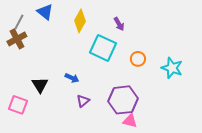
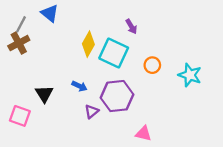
yellow diamond: (80, 21) -> (88, 44), moved
purple hexagon: (123, 100) -> (117, 96), moved

